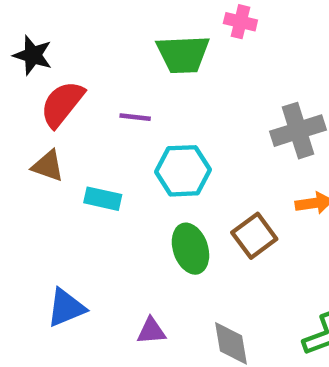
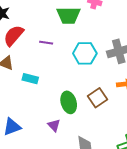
cyan hexagon: (183, 171) -> (85, 53), moved
purple triangle: (151, 331) -> (54, 125), moved, turned 48

